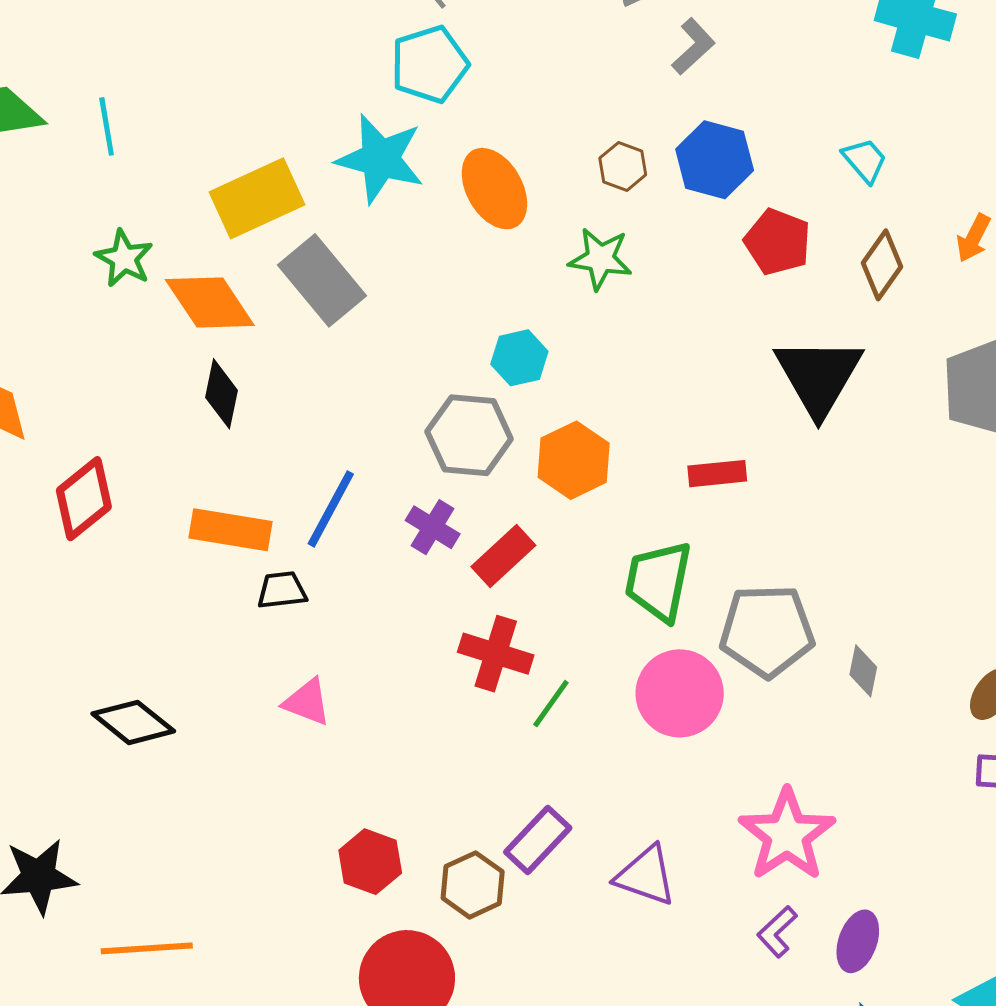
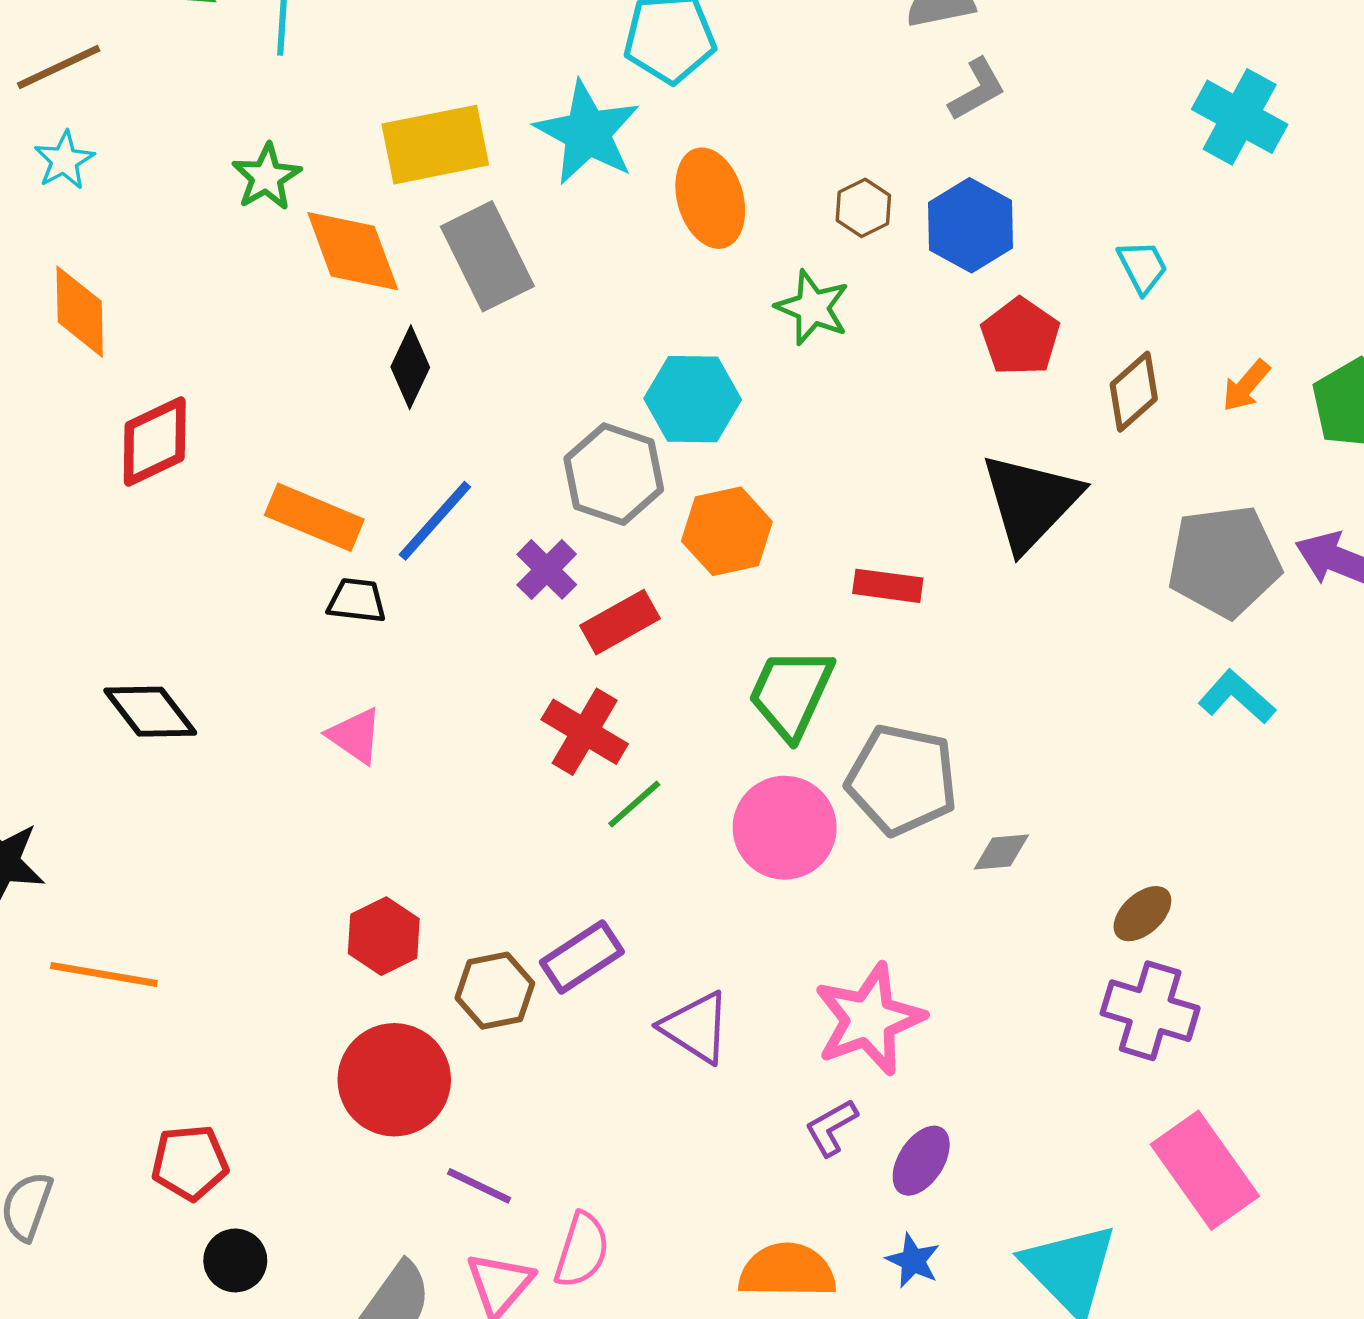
cyan hexagon: (519, 358) -> (693, 399), size x1.4
black diamond: (222, 394) -> (410, 367), moved
gray diamond: (863, 671) -> (1001, 852), turned 60

